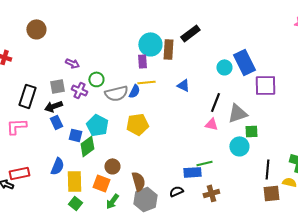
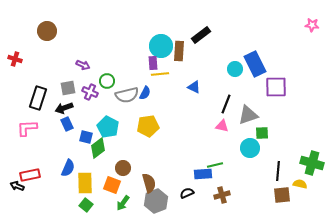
yellow line: (146, 82) -> (160, 74), moved

